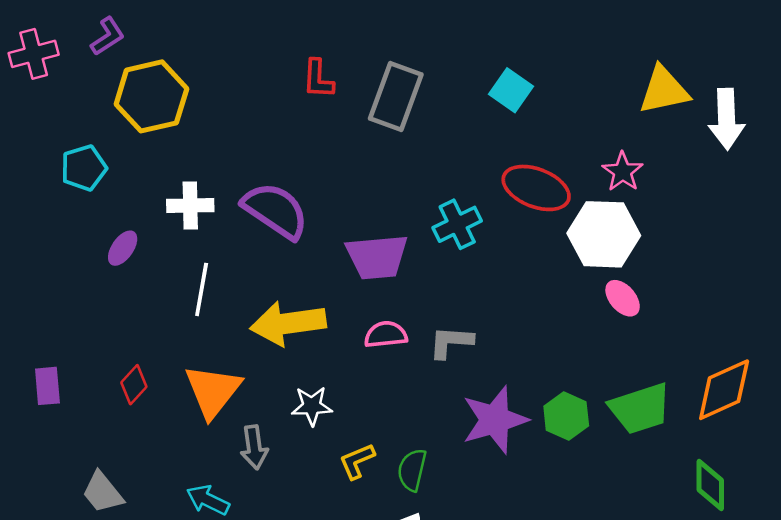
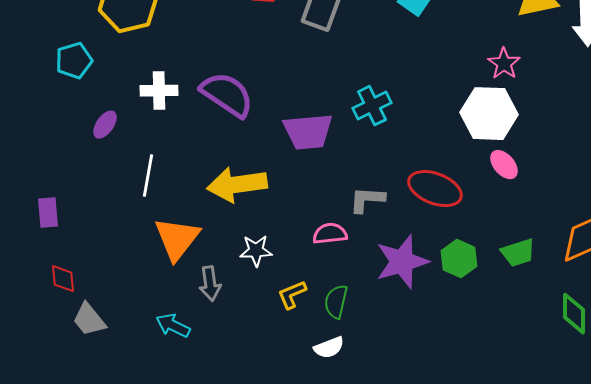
red ellipse: (536, 188) -> (435, 189), moved
white line: (202, 289) -> (148, 176), moved
pink semicircle: (386, 335) -> (330, 234), moved
red diamond: (134, 385) -> (63, 279), moved, turned -48
purple rectangle: (47, 386) -> (48, 213), moved
green trapezoid: (640, 408) -> (518, 253), size x0.7

